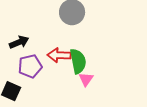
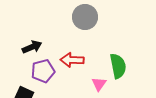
green semicircle: (78, 61) -> (118, 66), moved

